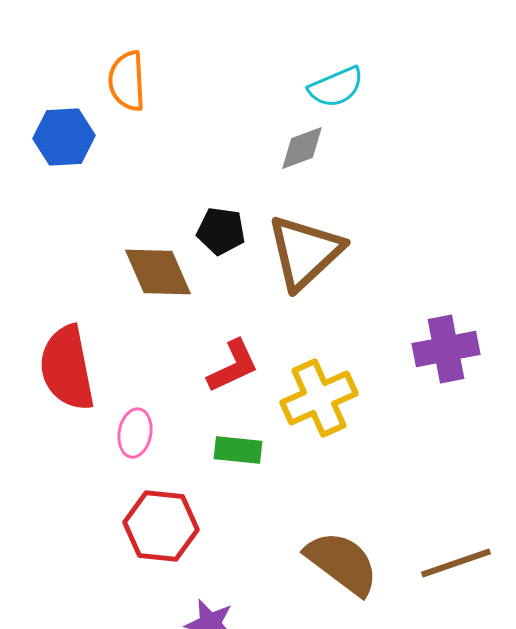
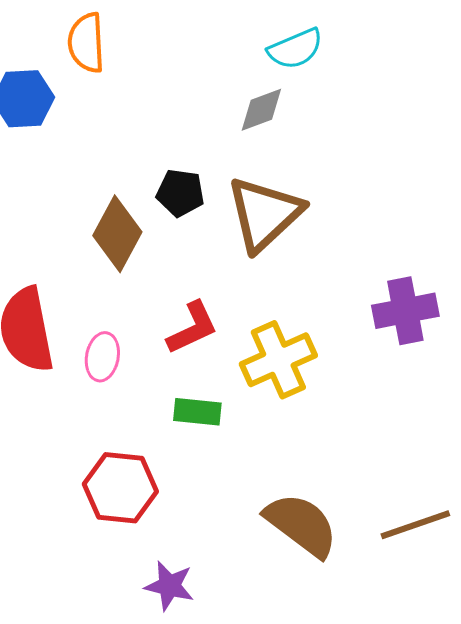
brown diamond: (158, 272) -> (117, 234), turned 52
pink ellipse: (135, 433) -> (102, 357), moved

